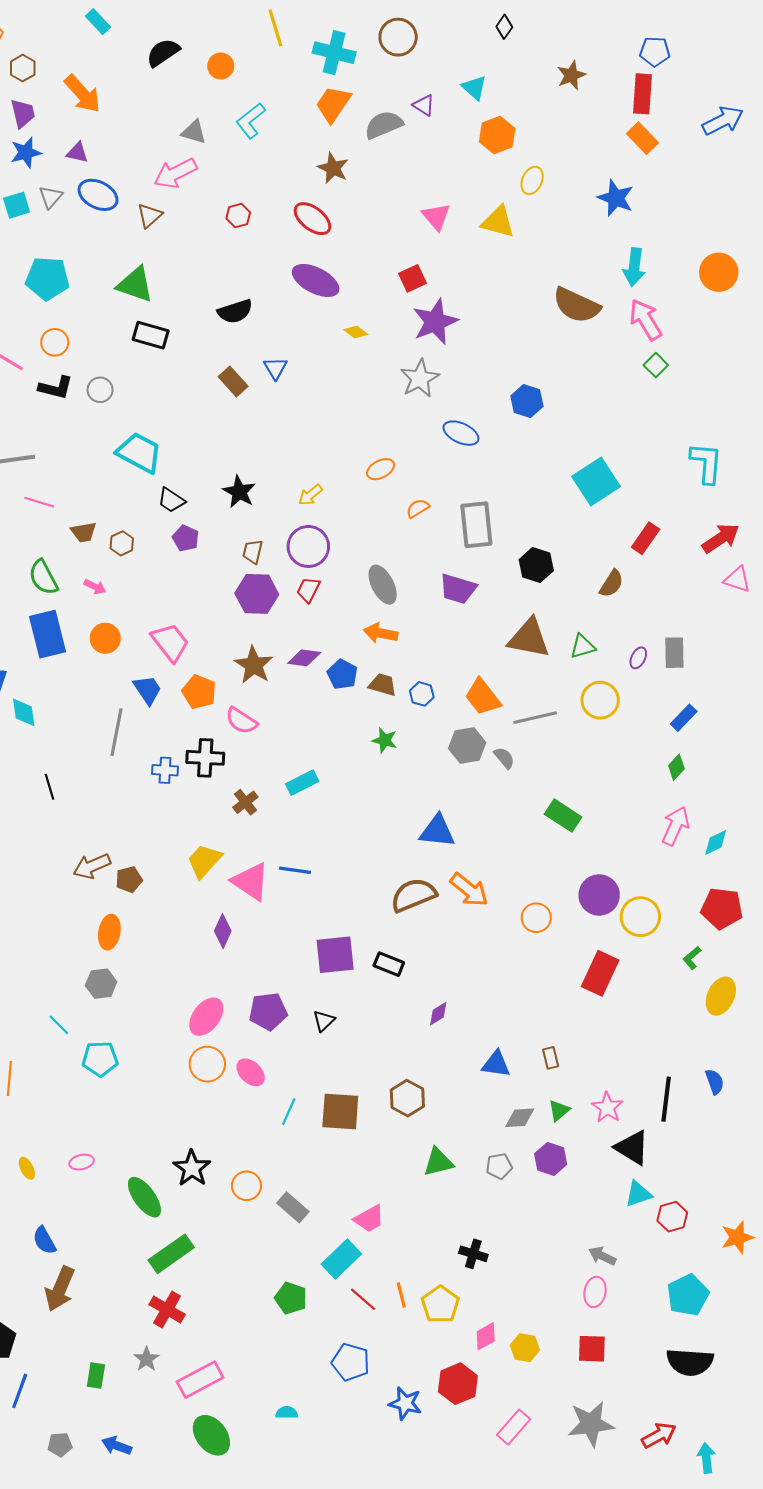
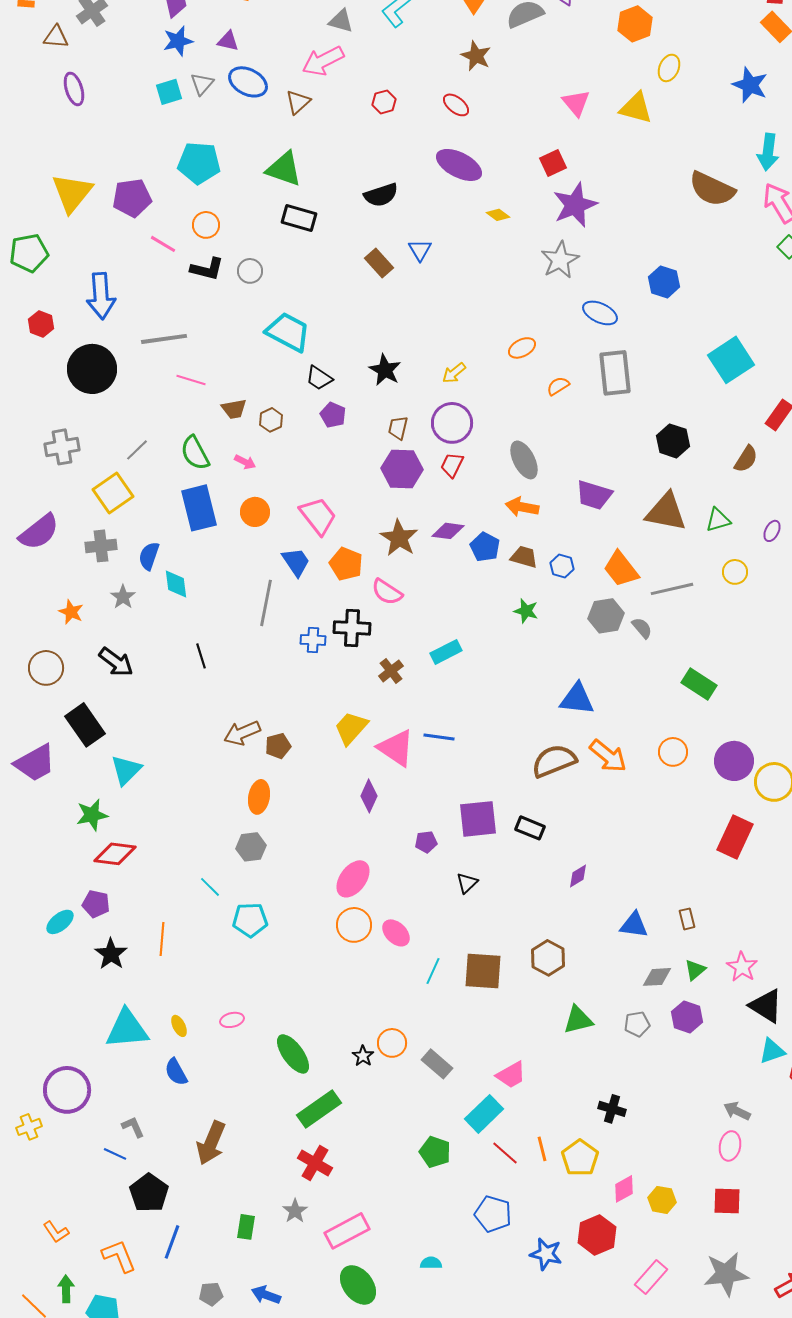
red ellipse: (312, 219) -> (456, 105), size x0.7
gray rectangle: (476, 525) -> (615, 373), moved
purple trapezoid: (458, 589) -> (594, 495), moved
yellow circle: (600, 700) -> (735, 572), size x0.7
orange circle: (536, 918) -> (673, 752), moved
purple pentagon: (268, 1012) -> (426, 842), moved, size x0.6
black star: (192, 1168) -> (363, 1056), moved, size x0.6
blue semicircle: (44, 1240) -> (176, 1072), moved

